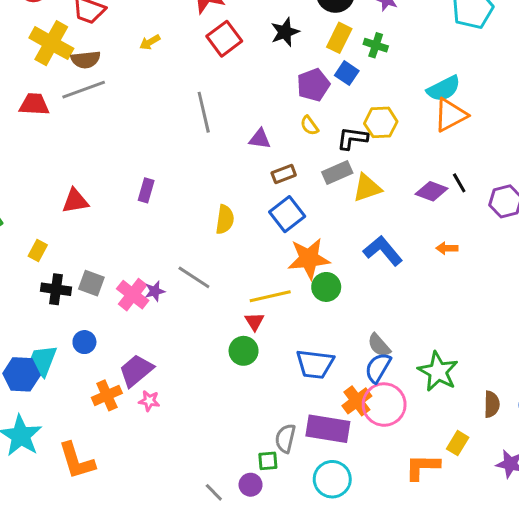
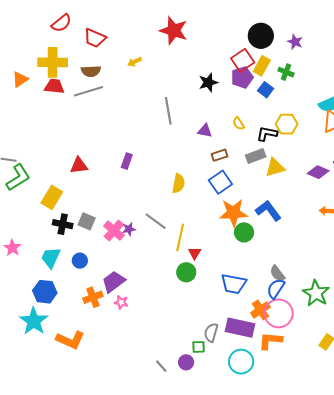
black star: (285, 32) -> (208, 82), moved
red square: (224, 39) -> (243, 60), moved
yellow cross: (51, 43) -> (53, 62), moved, turned -32
purple pentagon: (313, 85) -> (242, 77), moved
red trapezoid: (34, 104) -> (54, 86), moved
yellow rectangle: (38, 250) -> (52, 197), size x1.6
blue L-shape: (383, 251) -> (268, 211), moved
yellow line: (270, 296) -> (180, 237), moved, turned -68
cyan trapezoid: (43, 361) -> (51, 258), moved
blue hexagon: (21, 374) -> (45, 292), moved
orange L-shape: (77, 461) -> (70, 340), turned -52
orange L-shape: (422, 467) -> (270, 341), moved

